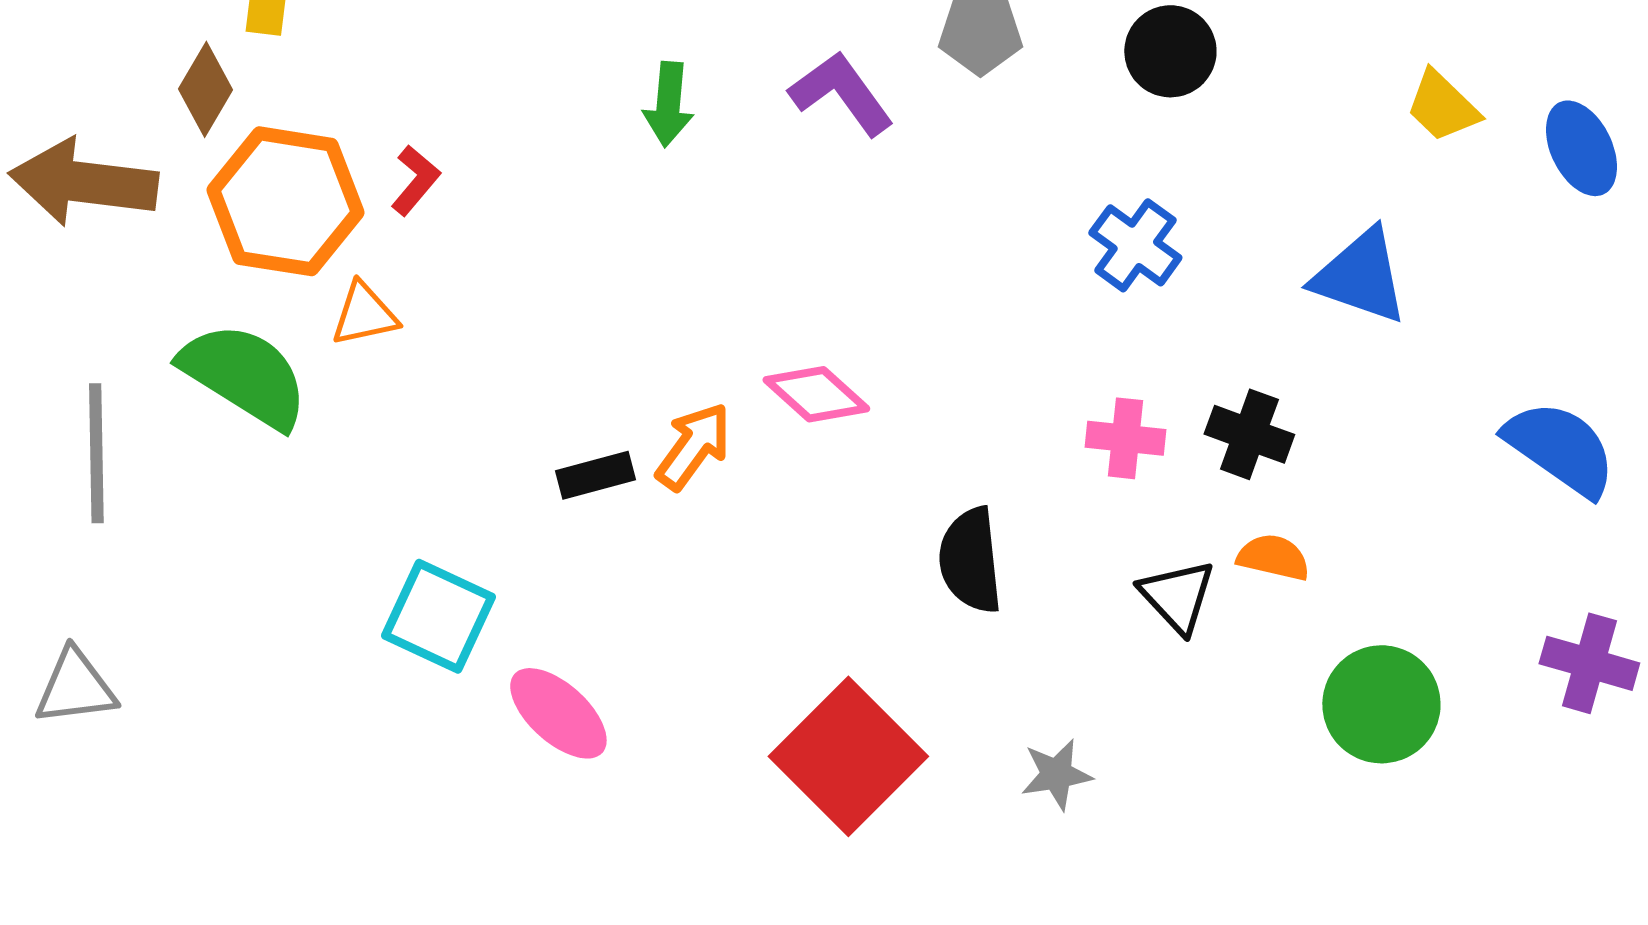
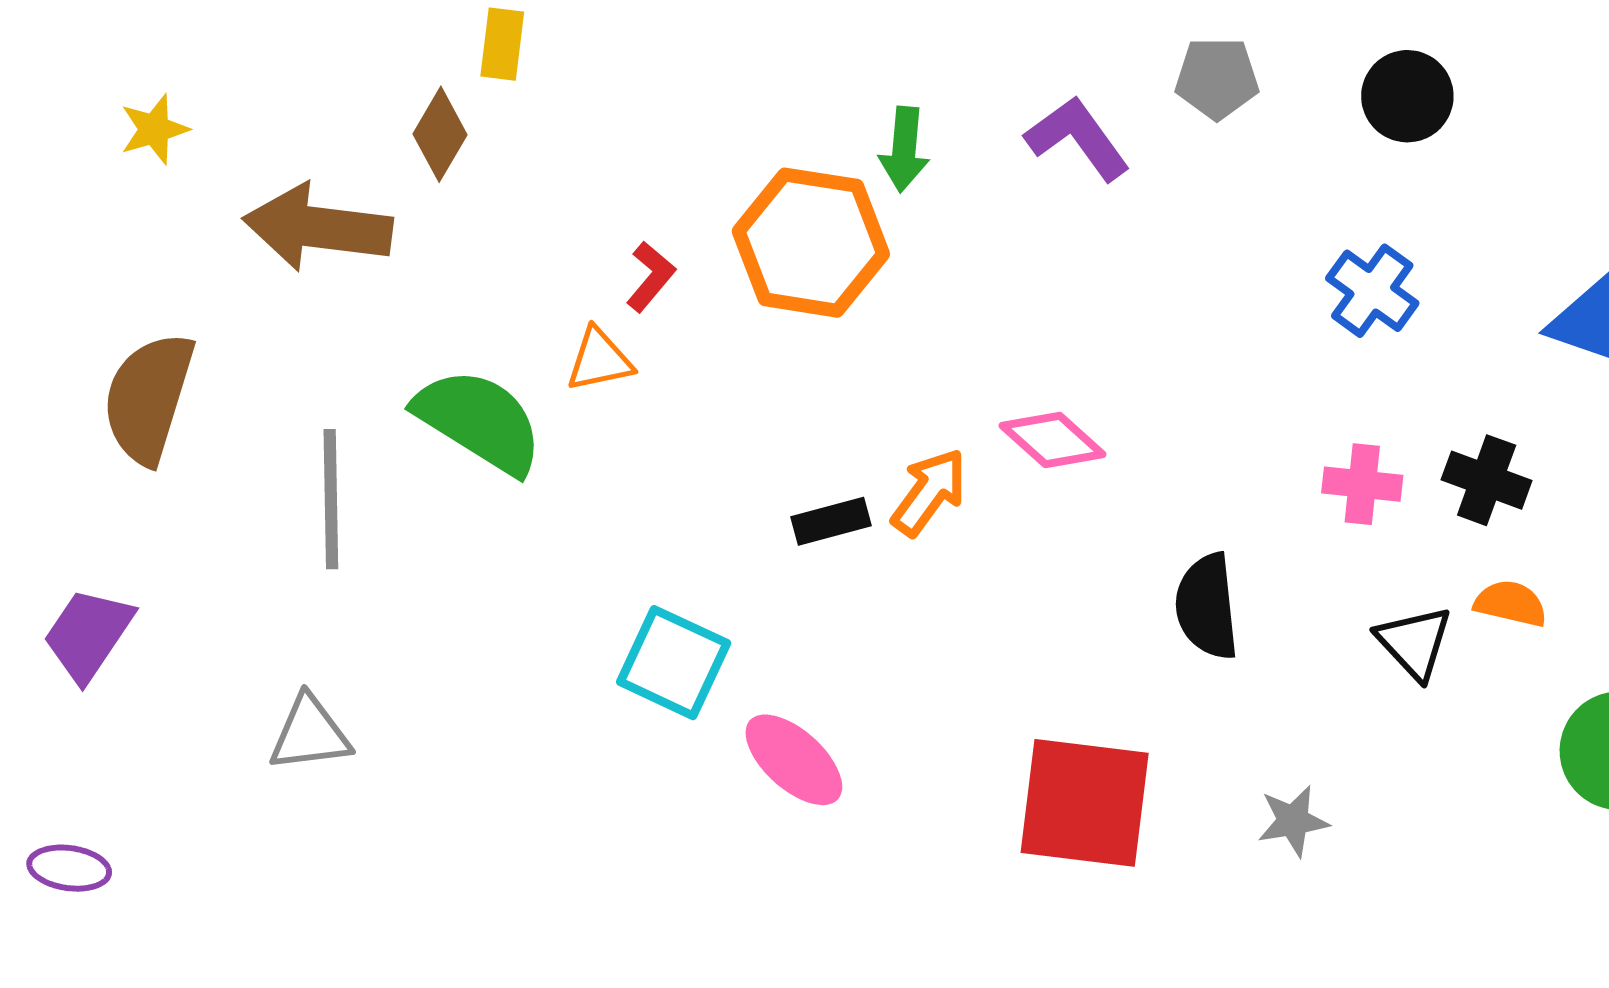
red L-shape: (415, 180) -> (651, 277), moved
orange hexagon: (285, 201) -> (811, 243), moved
red square: (848, 756) -> (1085, 803), turned -38

